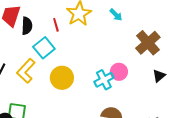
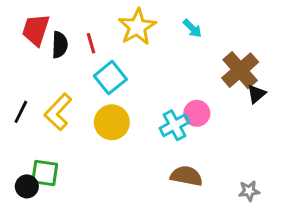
red line: (56, 25) -> (91, 43), moved
cyan square: (44, 48) -> (110, 78), moved
black triangle: (159, 76) -> (256, 94), moved

